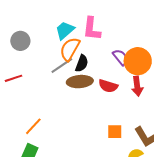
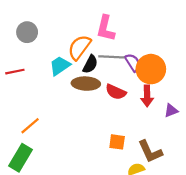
cyan trapezoid: (65, 30) -> (60, 66), moved
gray line: (62, 66) -> (111, 57), moved, turned 30

